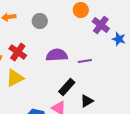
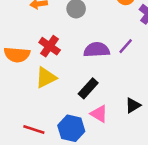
purple line: (85, 61) -> (126, 46), moved, turned -40
black rectangle: (67, 87) -> (88, 88), moved

